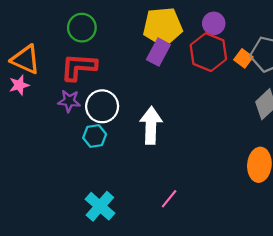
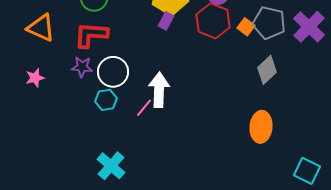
purple rectangle: (158, 52) -> (166, 21), size x0.7
pink star: (19, 85) -> (35, 78), moved
pink line: (169, 199) -> (144, 108), moved

